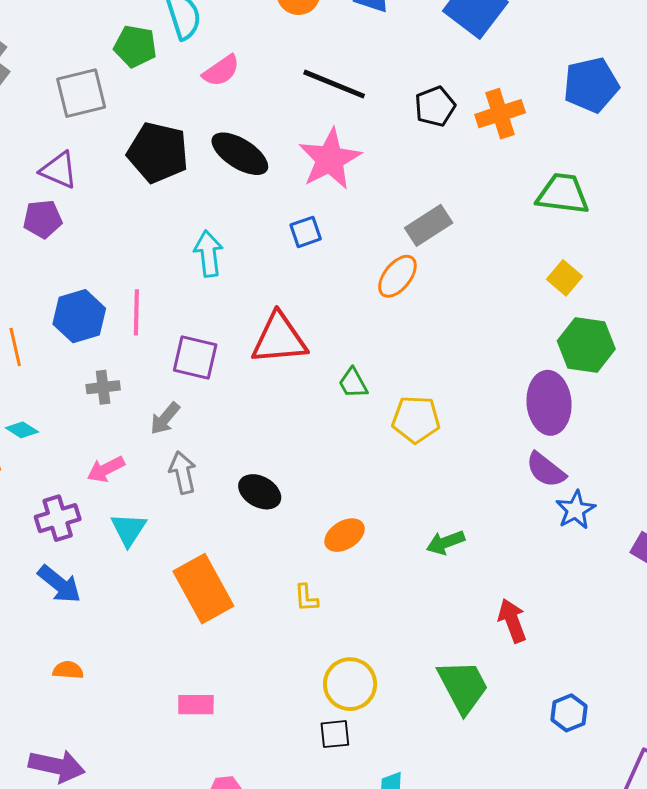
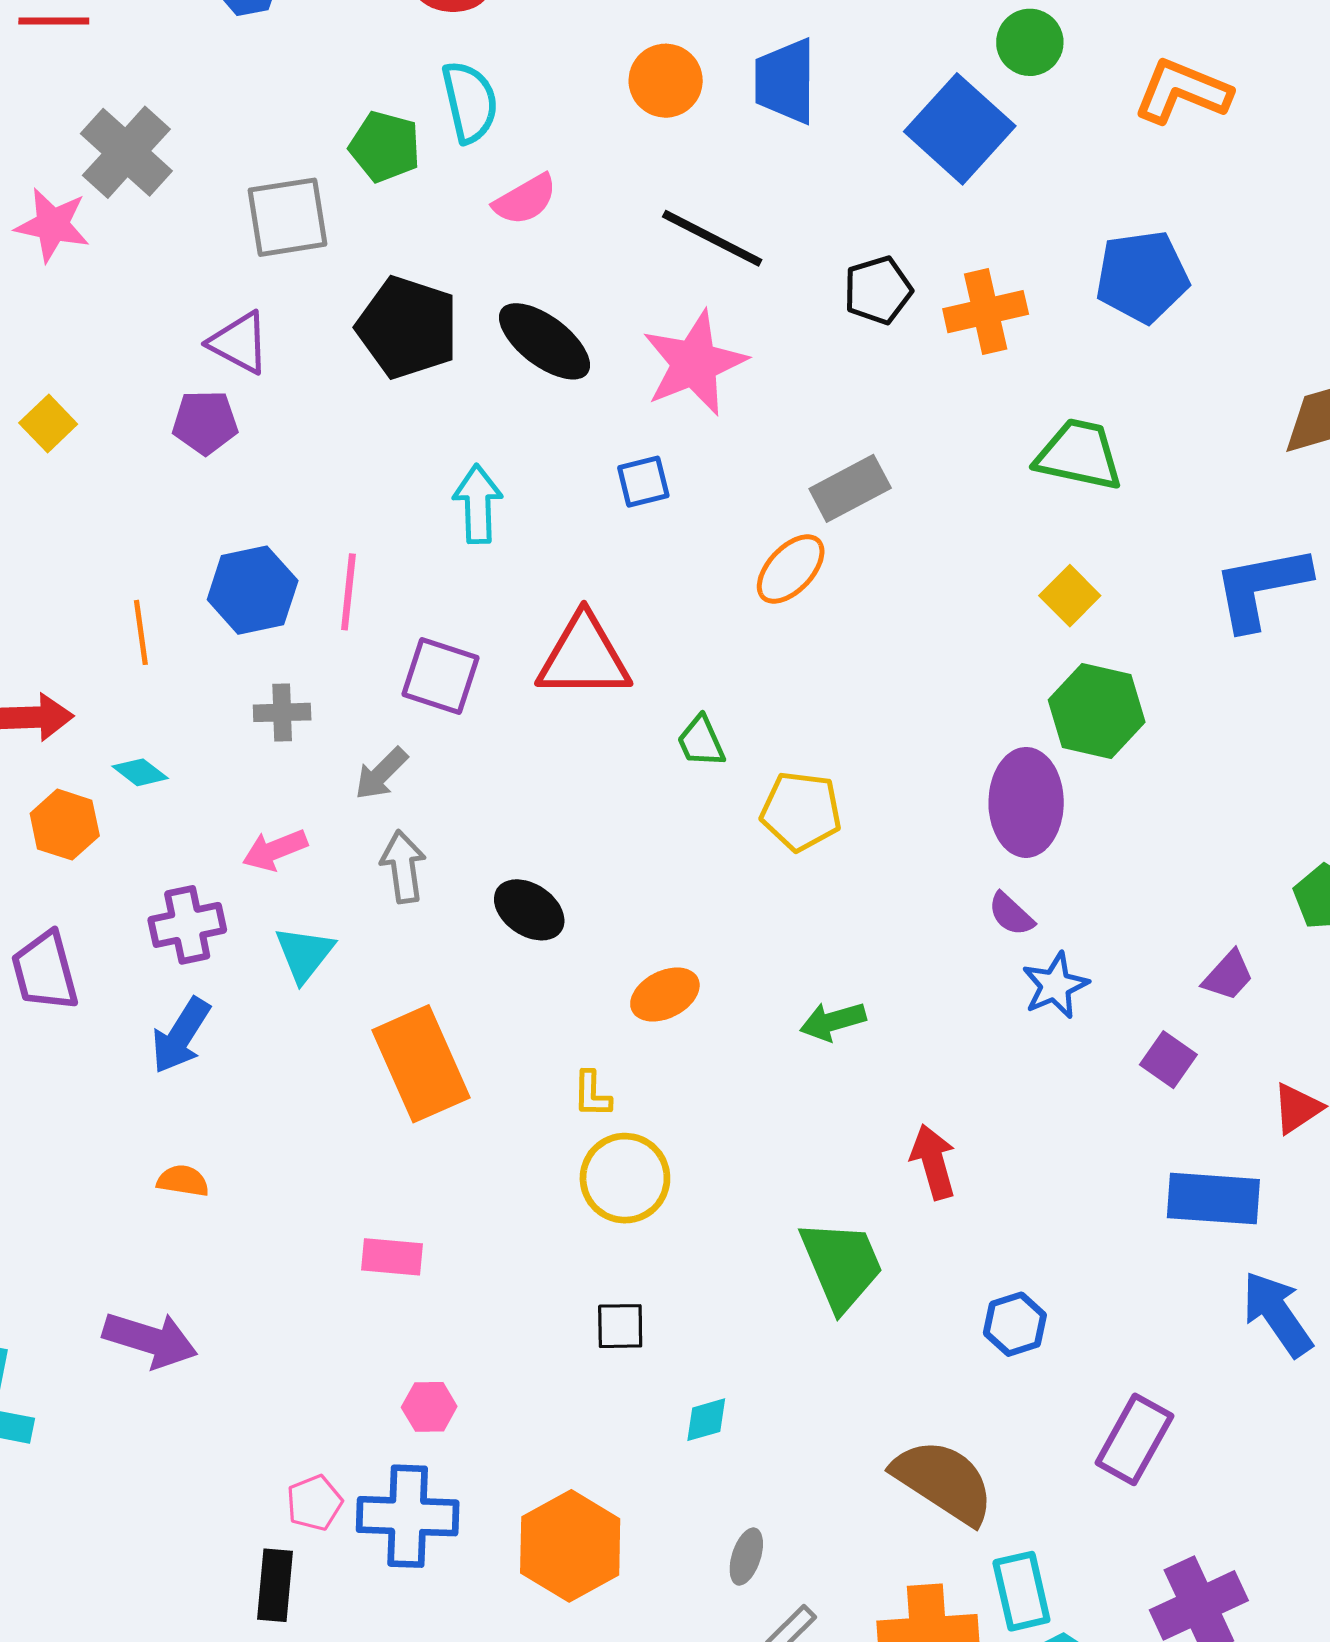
purple semicircle: (546, 470) -> (1011, 914), size x0.7
blue arrow: (59, 584) -> (181, 1036), turned 78
yellow circle: (350, 684) -> (625, 1178), moved

